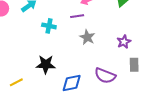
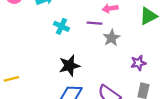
gray star: (87, 37) -> (112, 38), moved
black star: (46, 64) -> (69, 66), moved, turned -30

